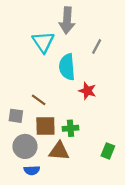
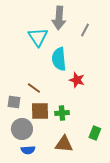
gray line: (97, 47) -> (85, 30), moved
brown triangle: (59, 151) -> (64, 144), moved

